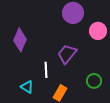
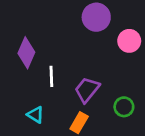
purple trapezoid: (67, 54) -> (87, 90), moved
white line: (46, 70) -> (51, 76), moved

